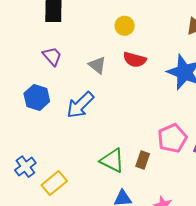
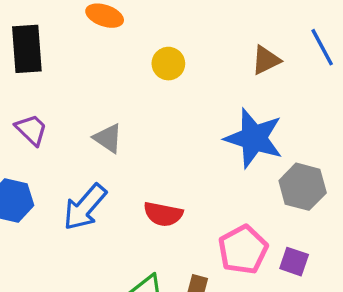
yellow circle: (125, 26) -> (168, 64), moved
red semicircle: (135, 60) -> (163, 214), moved

